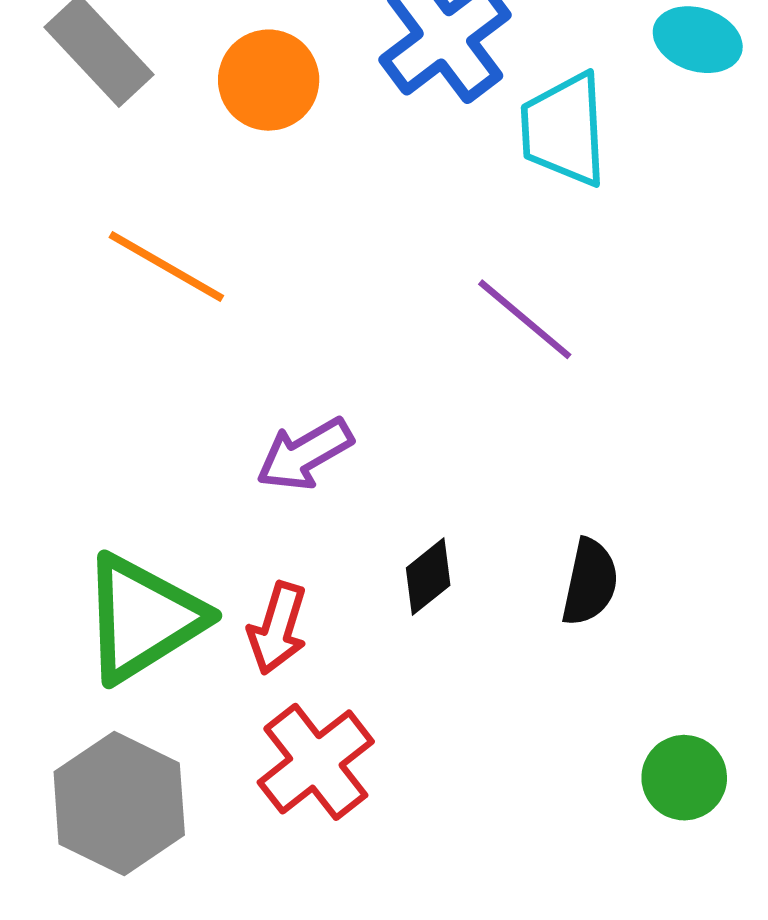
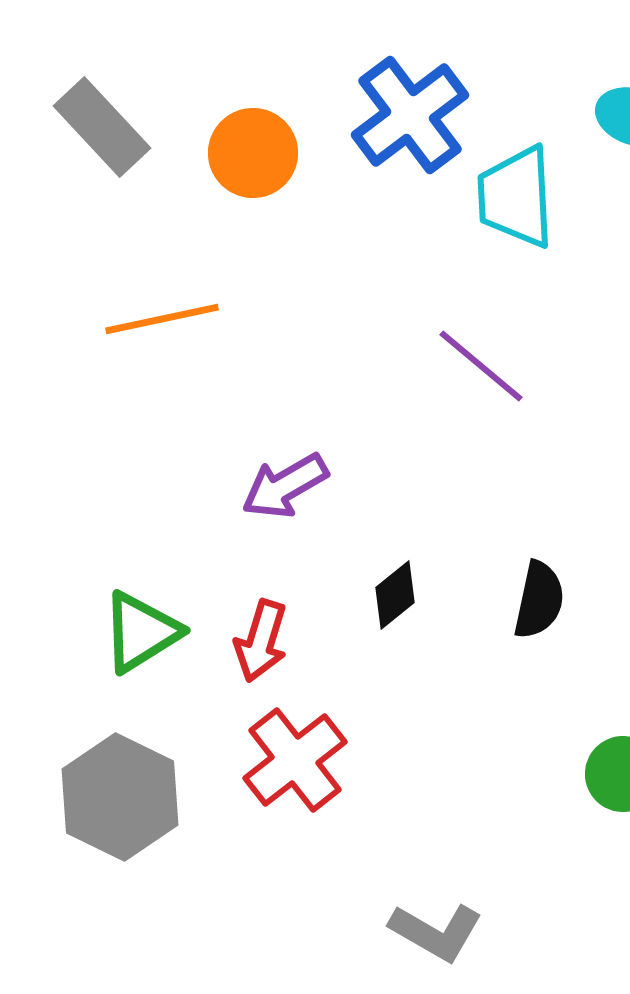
orange line: (166, 267) -> (162, 319), turned -42
green triangle: (143, 618) -> (141, 632), size x0.7

